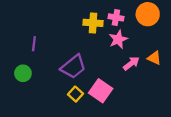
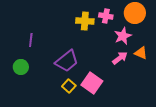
pink star: (118, 39) -> (123, 36), moved

